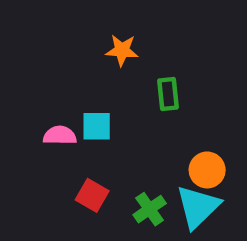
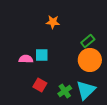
green rectangle: (168, 94) -> (88, 41), moved, turned 56
orange circle: (207, 170) -> (90, 60), moved, size x1.5

